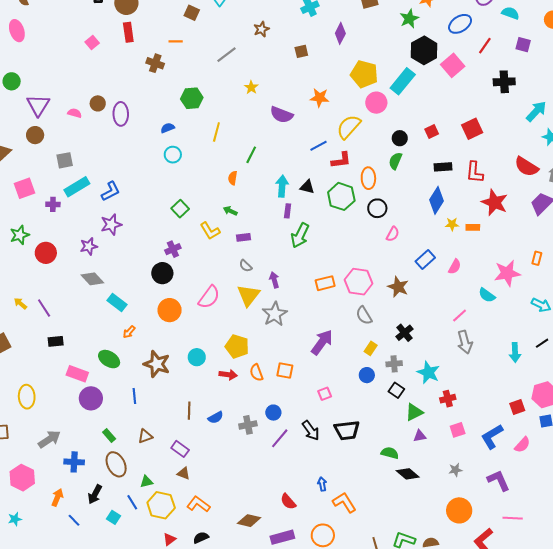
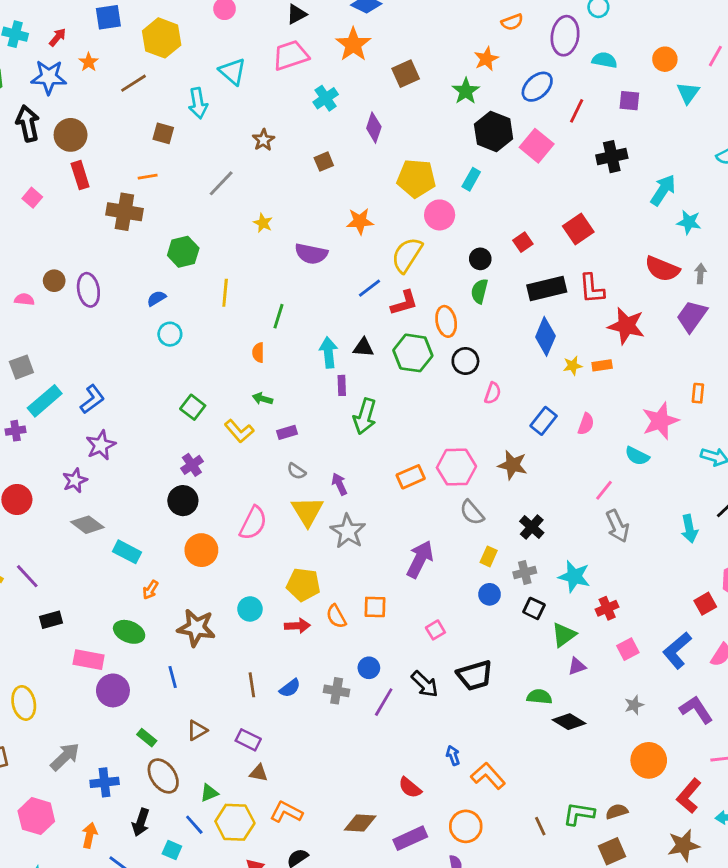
brown cross: (155, 63) -> (124, 212), size x1.4
cyan rectangle: (403, 81) -> (471, 179), size x0.6
black rectangle: (443, 167) -> (547, 289), size x1.5
gray cross: (248, 425) -> (337, 691), turned 30

